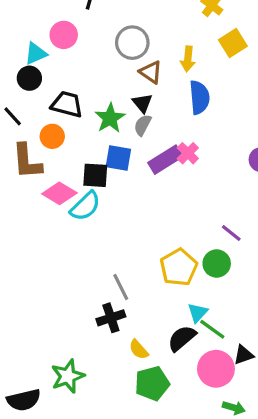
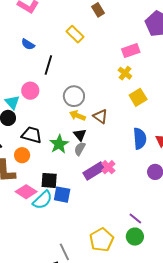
cyan triangle: (36, 53) -> (12, 102), turned -49
yellow arrow: (188, 59) -> (77, 116), moved, turned 105
brown triangle: (151, 72) -> (100, 116), moved
blue semicircle: (199, 97) -> (140, 139), moved
blue square: (118, 158) -> (62, 195), moved
green circle: (217, 264) -> (135, 237), moved

